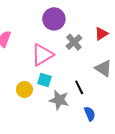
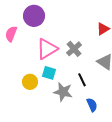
purple circle: (54, 19) -> (34, 16), moved
gray cross: (74, 42) -> (74, 49), moved

